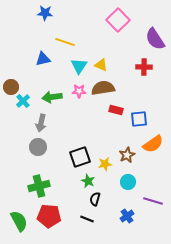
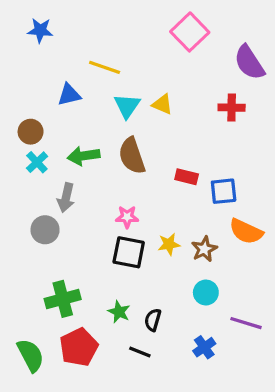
blue star: (45, 13) -> (40, 30), moved
brown circle: (11, 87) -> (31, 132), moved
brown semicircle: (103, 88) -> (132, 156), moved, turned -100
pink star: (79, 91) -> (127, 217), moved
orange semicircle: (153, 144) -> (246, 231), turned 60
gray circle: (38, 147) -> (45, 230), moved
black square: (80, 157) -> (129, 252), turned 30
yellow star: (105, 164) -> (169, 244), moved
green star: (88, 181) -> (119, 312), moved
red pentagon: (49, 216) -> (79, 347), turned -30

